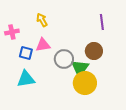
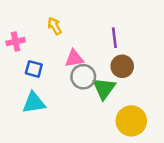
purple line: (102, 22) -> (114, 38), moved
pink triangle: (43, 45) -> (74, 58), moved
yellow circle: (85, 83) -> (131, 121), moved

